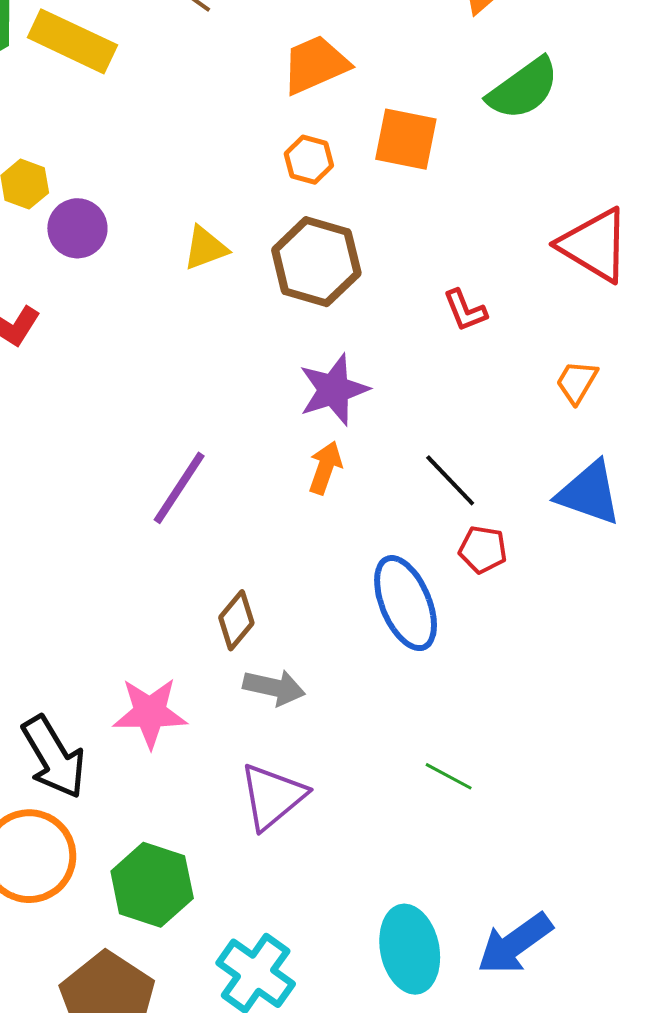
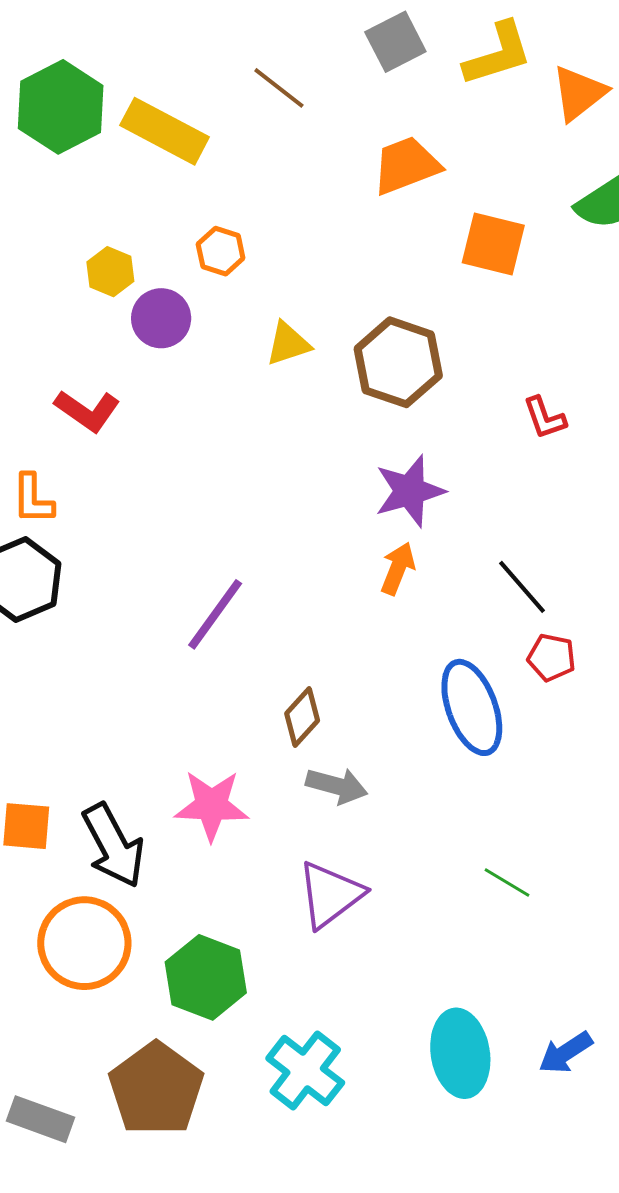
orange hexagon: (309, 160) -> (221, 251), moved
purple line: (179, 488) -> (215, 614), moved
blue arrow: (515, 944) -> (565, 1053), size x0.7

